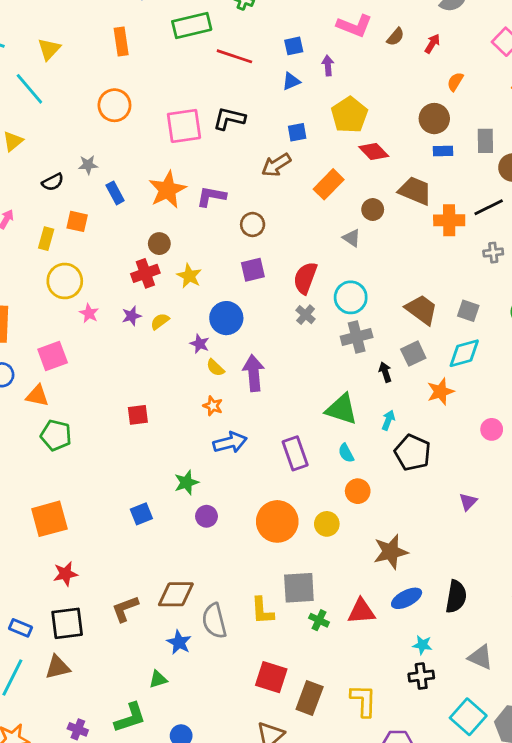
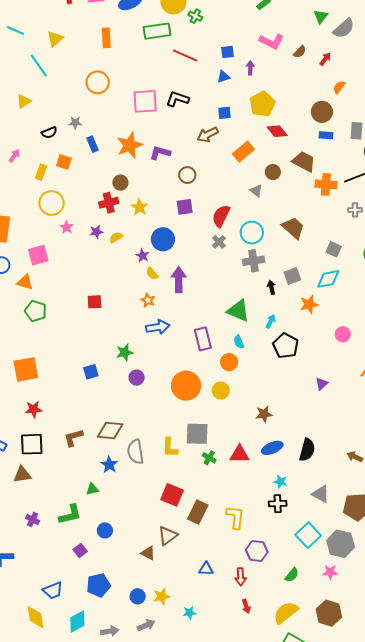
brown trapezoid: (421, 310) -> (293, 228), moved
orange circle: (358, 491) -> (229, 362), moved
brown star: (391, 552) -> (264, 414), size x0.7

